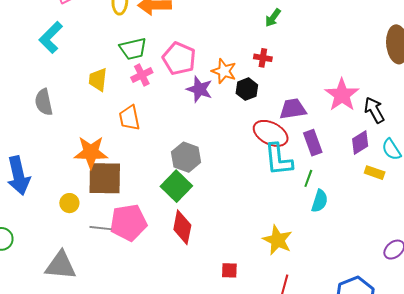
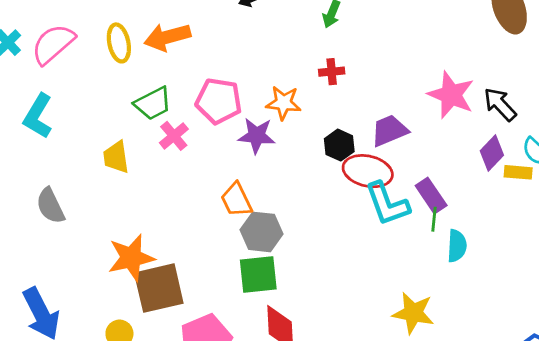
black hexagon: (247, 89) -> (339, 145), moved
orange trapezoid: (129, 118) -> (236, 200), moved
purple rectangle: (313, 143) -> (431, 196), moved
yellow rectangle: (375, 173) -> (518, 172), moved
green square: (176, 186) -> (258, 274), turned -36

